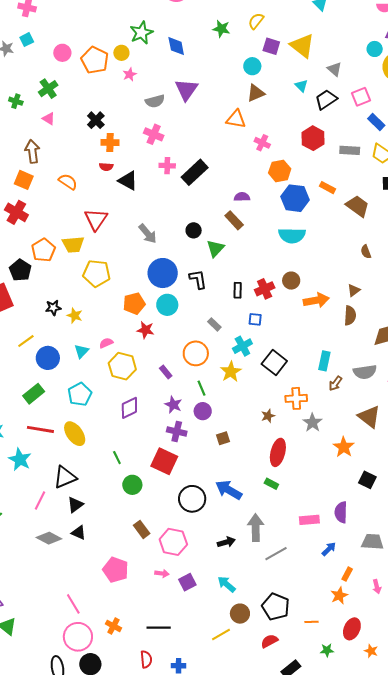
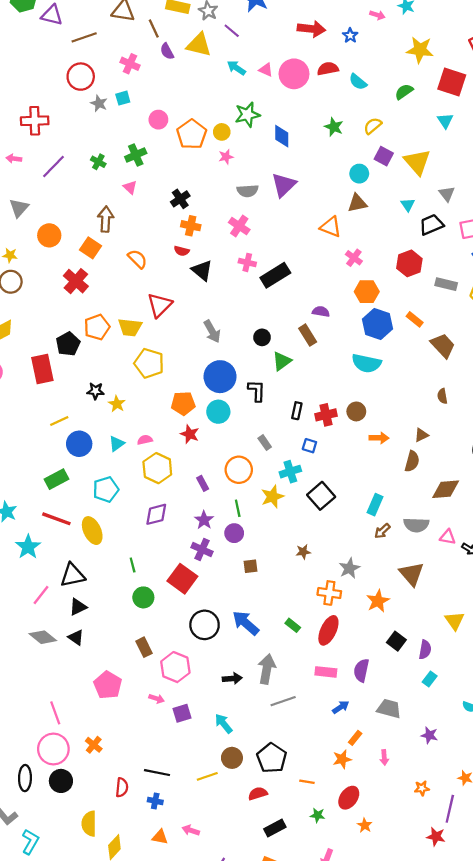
orange arrow: (316, 300) -> (379, 438), size x0.7
orange cross: (296, 398) -> (329, 593), moved
red ellipse: (278, 452) -> (328, 630), moved
black line: (159, 628) -> (157, 773), moved

